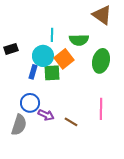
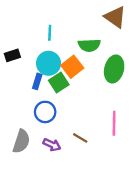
cyan line: (52, 35) -> (50, 33), moved
green square: (52, 73) -> (59, 83), turned -30
blue circle: (30, 103) -> (45, 112), moved
purple arrow: (46, 115) -> (52, 145), moved

